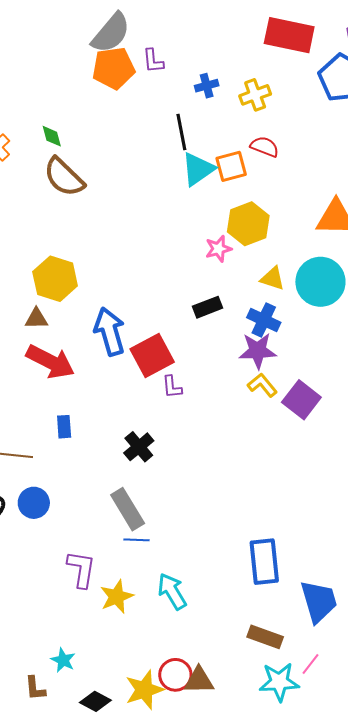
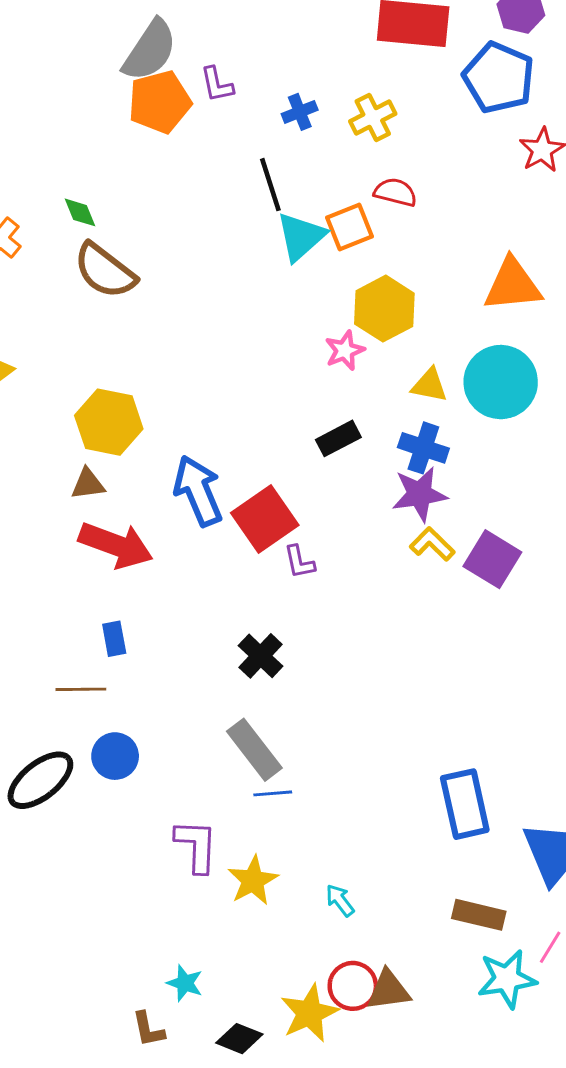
blue rectangle: (64, 427) -> (114, 639), moved
cyan arrow: (172, 591) -> (340, 900), moved, size x0.6

